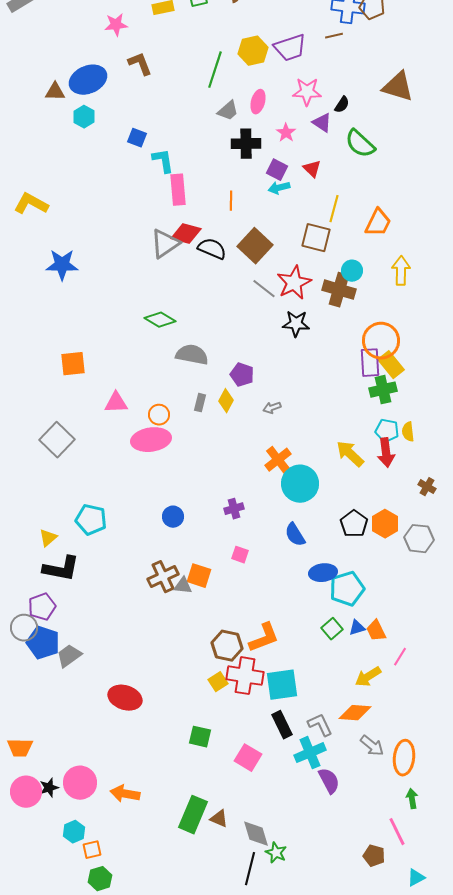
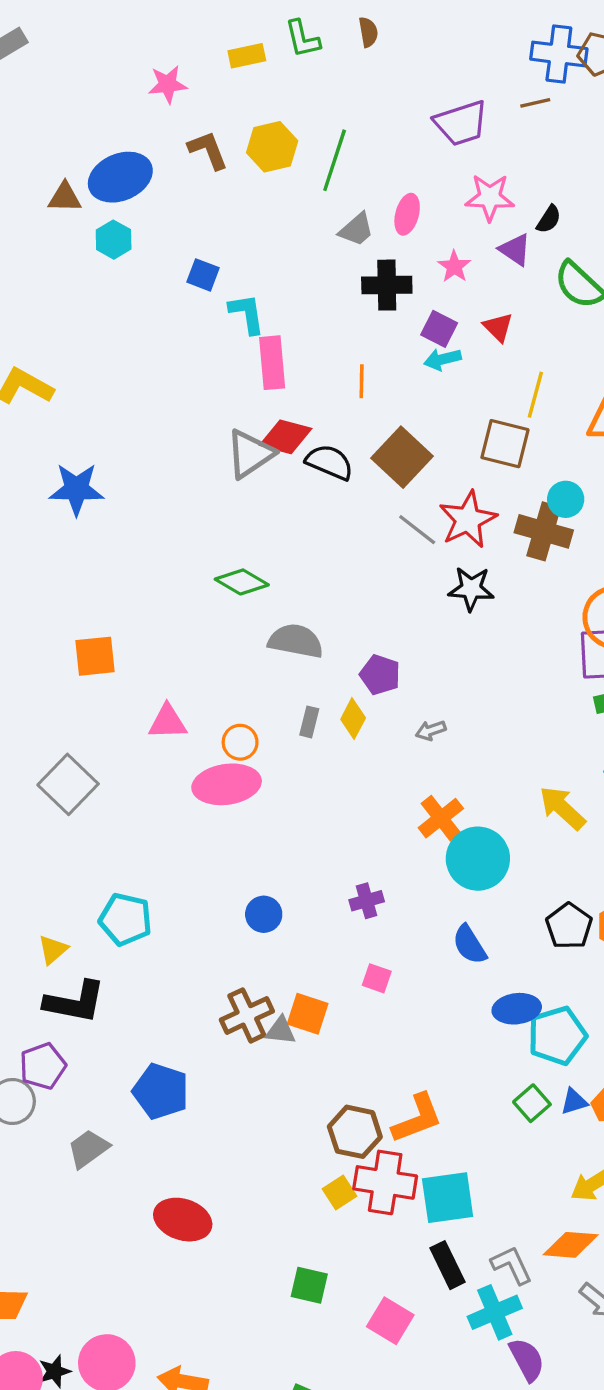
yellow hexagon: (253, 51) -> (272, 147), moved
blue pentagon: (43, 643) -> (161, 1091), moved

